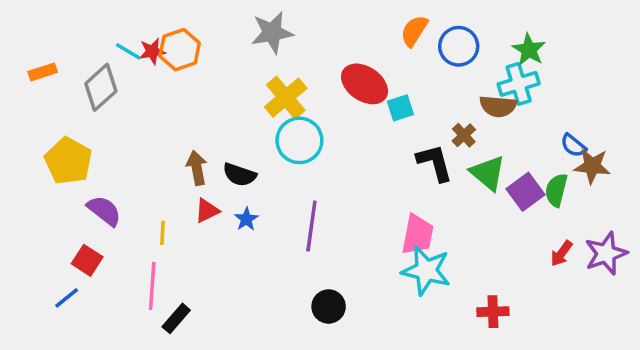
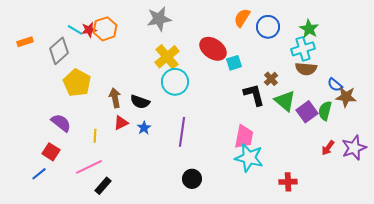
brown semicircle: (498, 106) -> (306, 69), moved
yellow pentagon: (68, 161) -> (77, 83), moved
pink line: (152, 286) -> (89, 167), turned 60

